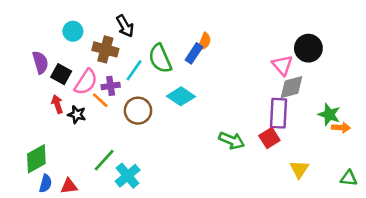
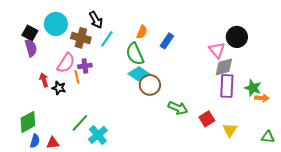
cyan circle: (73, 31) -> (56, 24), size x1.5
orange semicircle: (204, 42) -> (142, 32), moved
blue rectangle: (194, 53) -> (167, 41), moved
green semicircle: (160, 59) -> (135, 54), moved
cyan line: (134, 70) -> (107, 39), moved
black square: (61, 74) -> (30, 33), moved
orange line: (100, 100) -> (77, 77), turned 32
brown circle: (138, 111) -> (150, 85), moved
purple rectangle: (278, 113) -> (227, 86), moved
red square: (269, 138) -> (207, 119), moved

